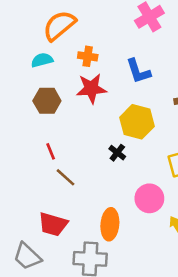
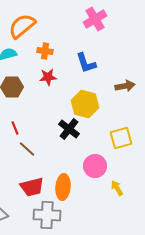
red star: (91, 88) -> (48, 77), size x0.7
black cross: (117, 153) -> (69, 129), size x1.5
red trapezoid: (53, 224) -> (32, 187), moved, turned -30

